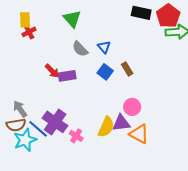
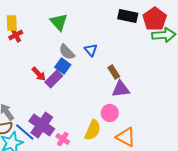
blue square: (105, 72) -> (63, 66), moved
purple rectangle: (67, 76) -> (54, 79), turned -36
pink circle: (132, 107) -> (110, 113), moved
purple triangle: (121, 123) -> (121, 89), moved

